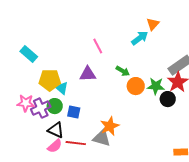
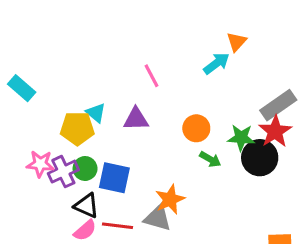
cyan rectangle: (29, 54) -> (22, 88), moved
green arrow: (123, 71) -> (210, 159), moved
orange circle: (136, 86) -> (196, 128), moved
cyan triangle: (62, 88) -> (96, 113), moved
black circle: (168, 99) -> (260, 158), size x1.5
blue square: (74, 112) -> (114, 178), size x1.5

